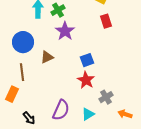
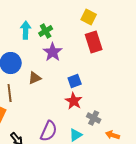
red rectangle: (106, 21) -> (94, 42), size x1.5
gray cross: (106, 97) -> (94, 118), turned -32

